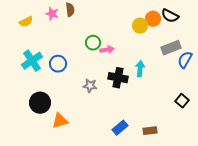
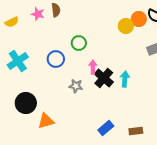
pink arrow: (107, 50) -> (93, 67), moved, turned -80
blue circle: (58, 64) -> (56, 59), moved
cyan arrow: (140, 69) -> (125, 79), moved
black cross: (118, 78) -> (104, 78), turned 30

